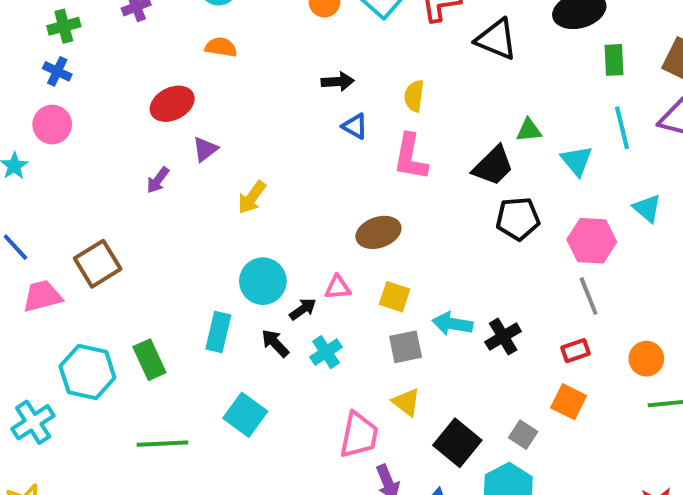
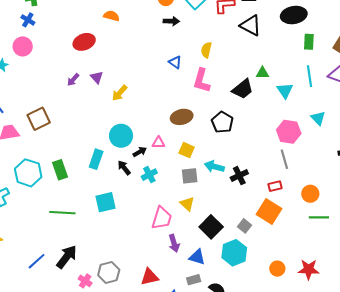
black arrow: (338, 82) -> (171, 21), moved
purple triangle: (205, 149) -> (97, 77), moved, turned -40
black pentagon: (518, 219) -> (222, 122), moved, turned 30
orange square: (569, 402) -> (269, 212), size x1.4
cyan square: (245, 415) -> (106, 202), turned 35

